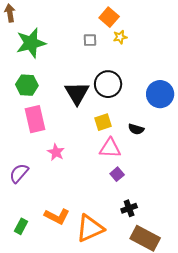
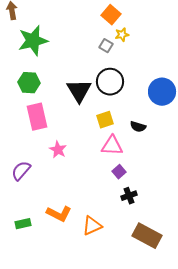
gray square: (90, 40) -> (106, 46), moved, turned 32
black cross: (129, 208) -> (129, 196), moved
green rectangle: (21, 226) -> (23, 224), turned 49
orange triangle: (90, 228) -> (92, 226), size x0.7

